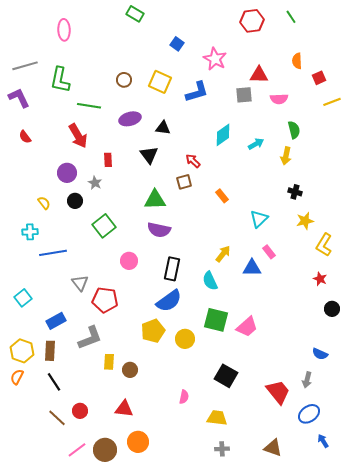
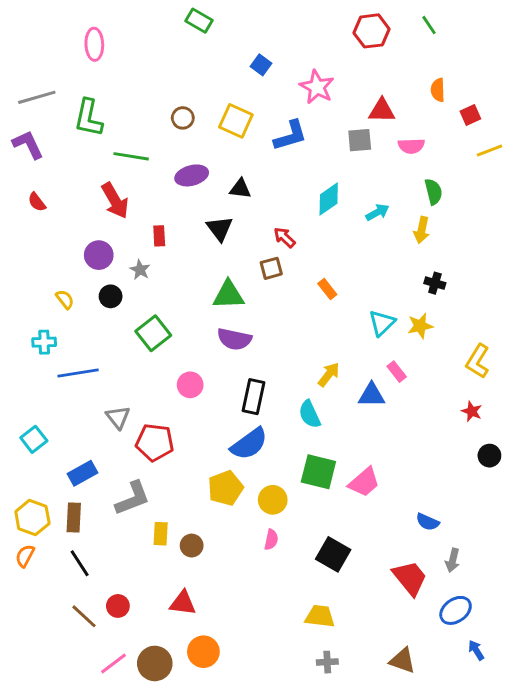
yellow star: (305, 221) -> (420, 326), moved
blue semicircle: (320, 354) -> (428, 522), moved
pink semicircle: (184, 397) -> (271, 540), moved

